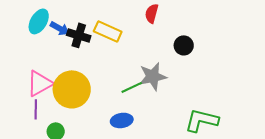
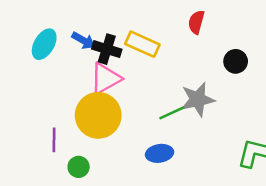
cyan ellipse: (39, 21) -> (44, 44), moved
pink triangle: (40, 83) -> (106, 79), moved

